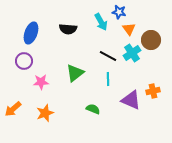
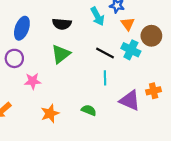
cyan cross: (132, 53) -> (131, 50), turned -30
green triangle: (75, 73) -> (61, 54), moved
orange star: (45, 113) -> (50, 113), moved

